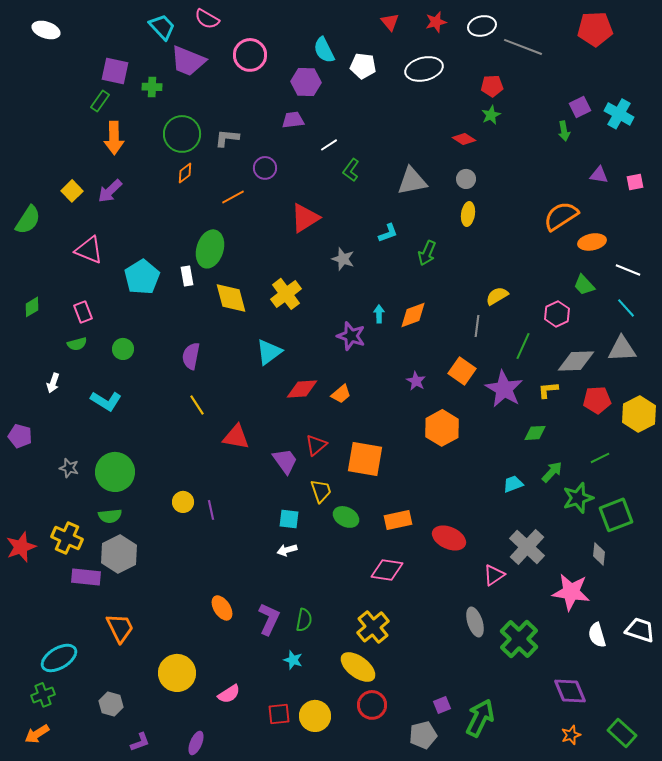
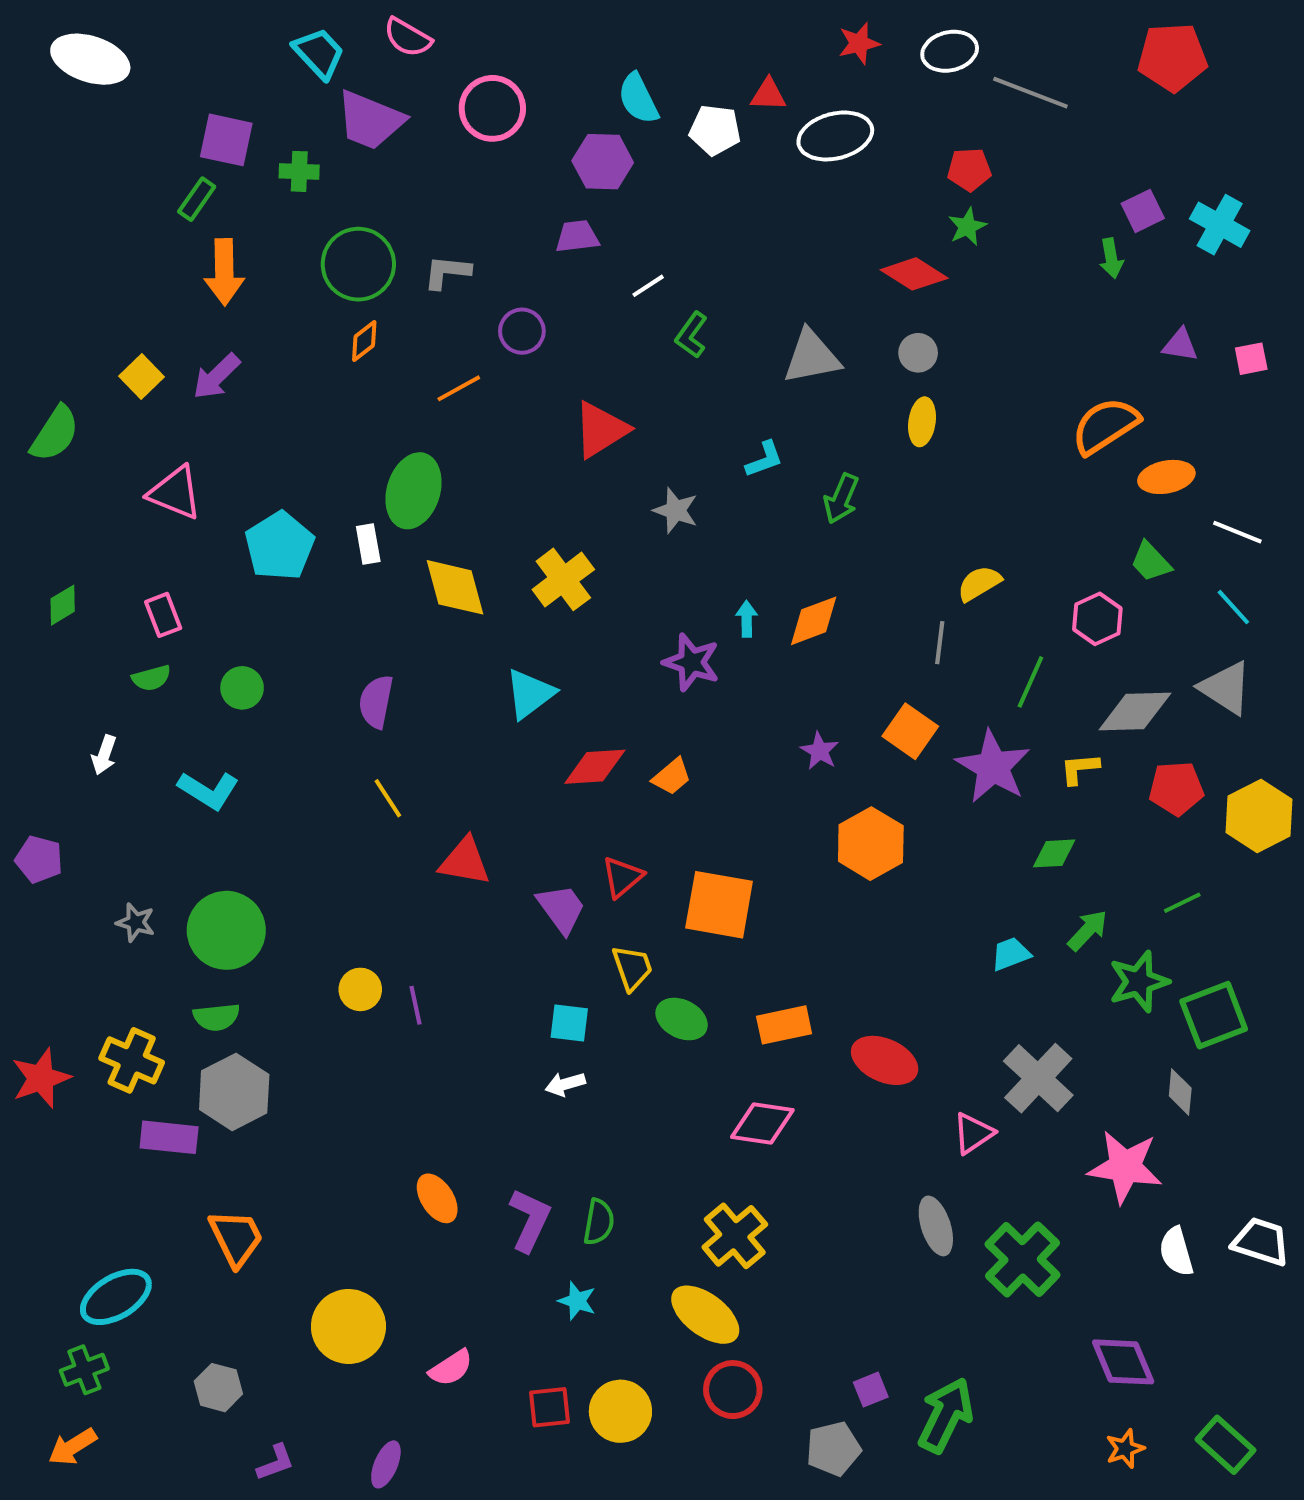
red triangle: (390, 22) -> (768, 95), moved, turned -48
white ellipse: (46, 30) -> (90, 59), size x1.4
red diamond: (464, 139) -> (914, 274), size x1.4
gray triangle: (622, 349) -> (1226, 688), turned 36

